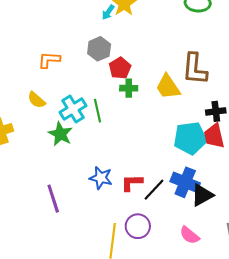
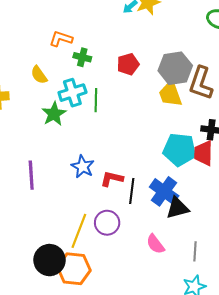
gray hexagon: (99, 49) -> (175, 68), moved, size x1.4
green cross: (129, 88) -> (82, 57), moved
black line: (154, 190) -> (132, 191), turned -50

